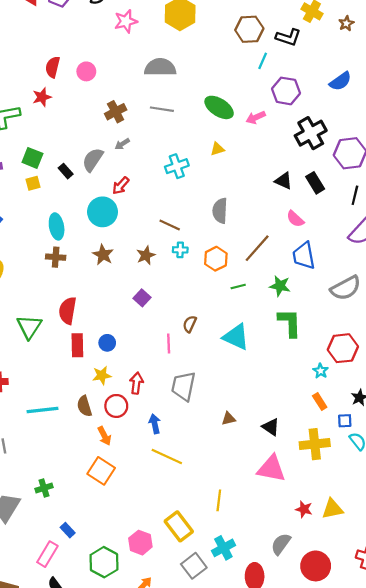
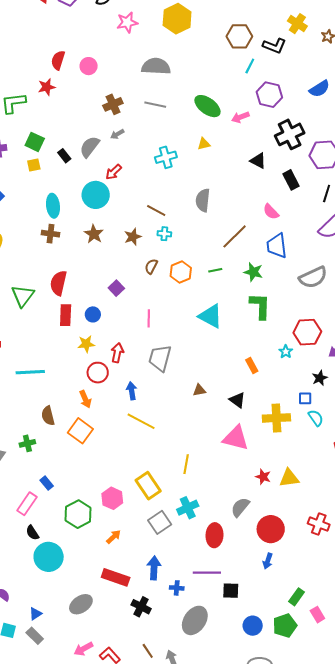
black triangle: (283, 181) -> (258, 161), moved
orange hexagon: (216, 259) -> (181, 272), moved
purple square: (142, 298) -> (116, 288), moved
brown semicircle: (190, 324) -> (151, 266), moved
orange rectangle: (320, 402) -> (252, 366), moved
brown semicircle: (84, 406) -> (48, 416), moved

